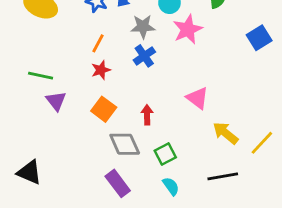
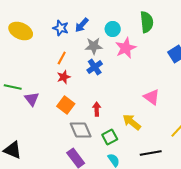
green line: (41, 76) -> (13, 87), moved
pink triangle: (197, 98) -> (152, 97), moved
yellow arrow: (225, 133) -> (132, 122), moved

